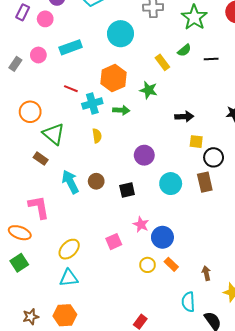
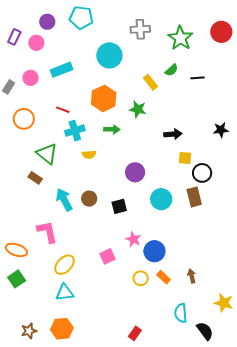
cyan cross: (92, 104) -> (75, 131), moved
orange circle: (30, 112) -> (24, 119), moved
yellow semicircle: (97, 136) -> (89, 155), turned 96
pink L-shape: (39, 207) -> (47, 232), moved
brown arrow: (206, 273) -> (192, 276), moved

